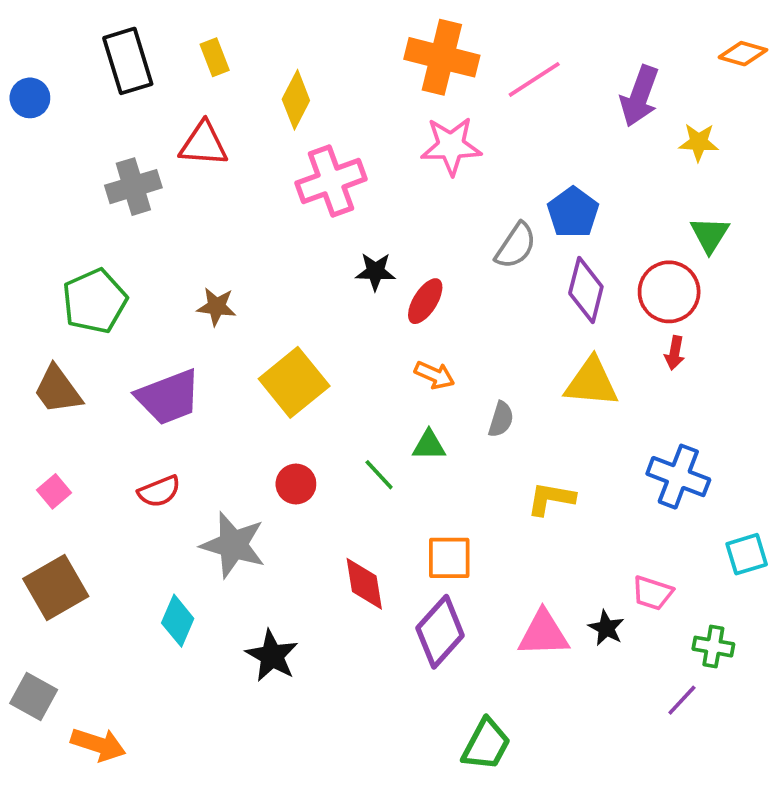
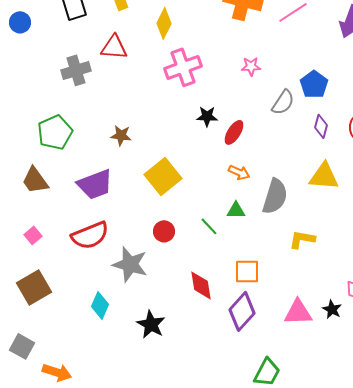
pink star: (451, 146) -> (251, 66), moved, size x0.6
purple diamond: (586, 290) -> (321, 126), size x0.7
gray semicircle: (501, 419) -> (275, 196), size x1.8
red semicircle: (159, 491) -> (90, 235), size x1.6

